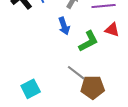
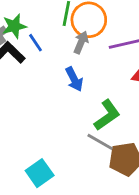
green L-shape: (88, 41) -> (107, 115), moved

